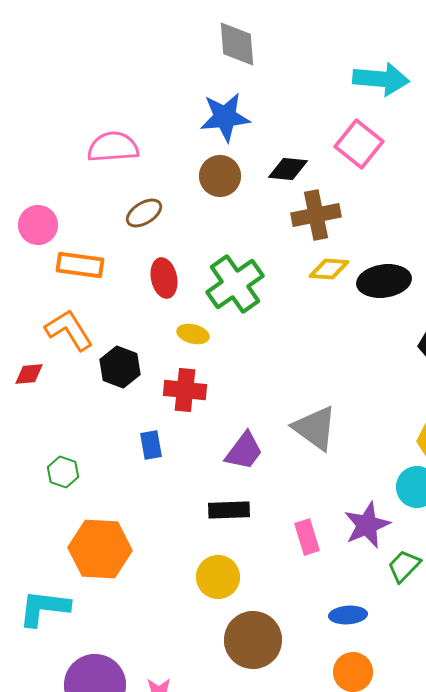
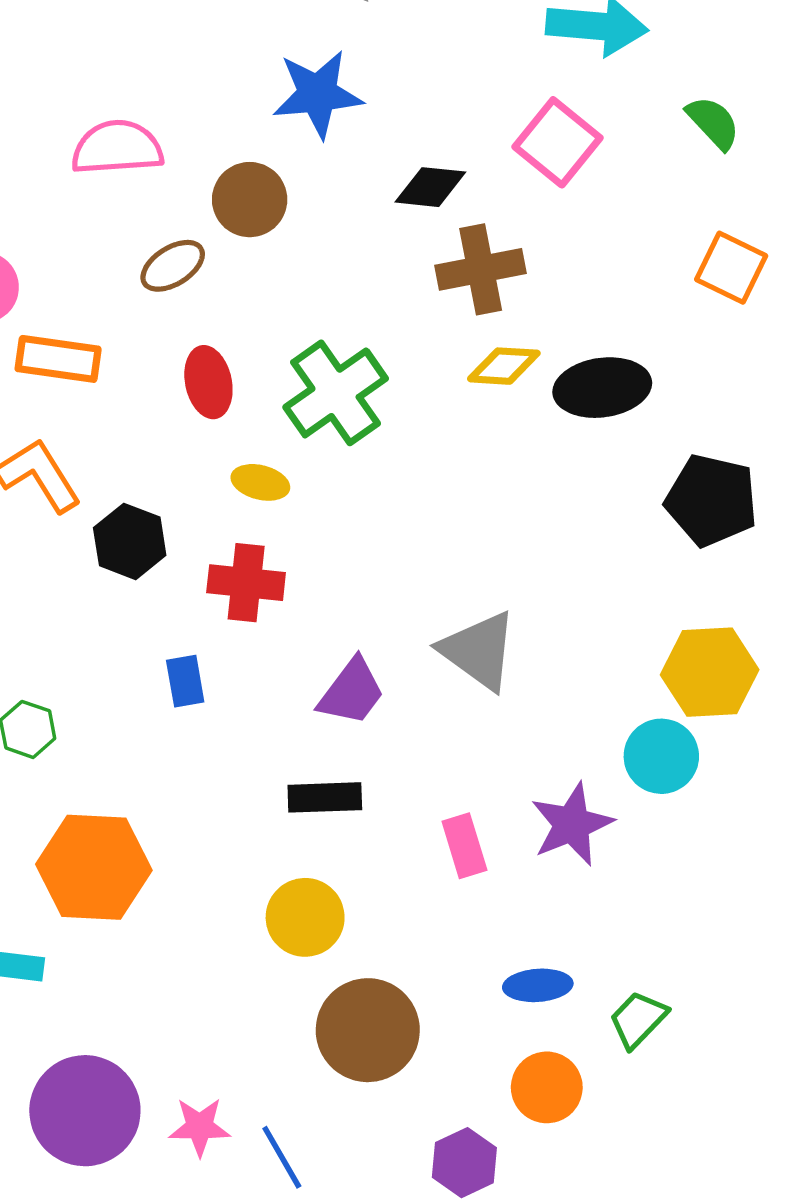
brown circle: (220, 176) -> (250, 200), moved
green trapezoid: (404, 566) -> (638, 1019), moved

